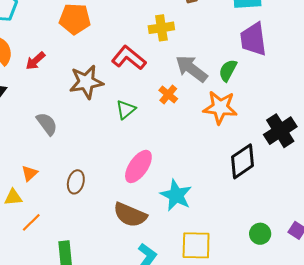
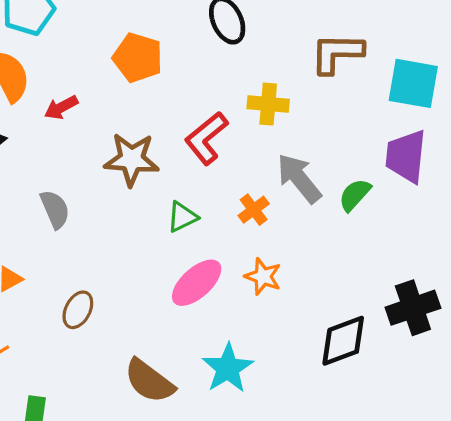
red L-shape: (129, 58) -> (206, 138), turned -92
orange star: (220, 108) -> (263, 276), moved, size x0.7
pink ellipse: (138, 166) -> (197, 283), moved

